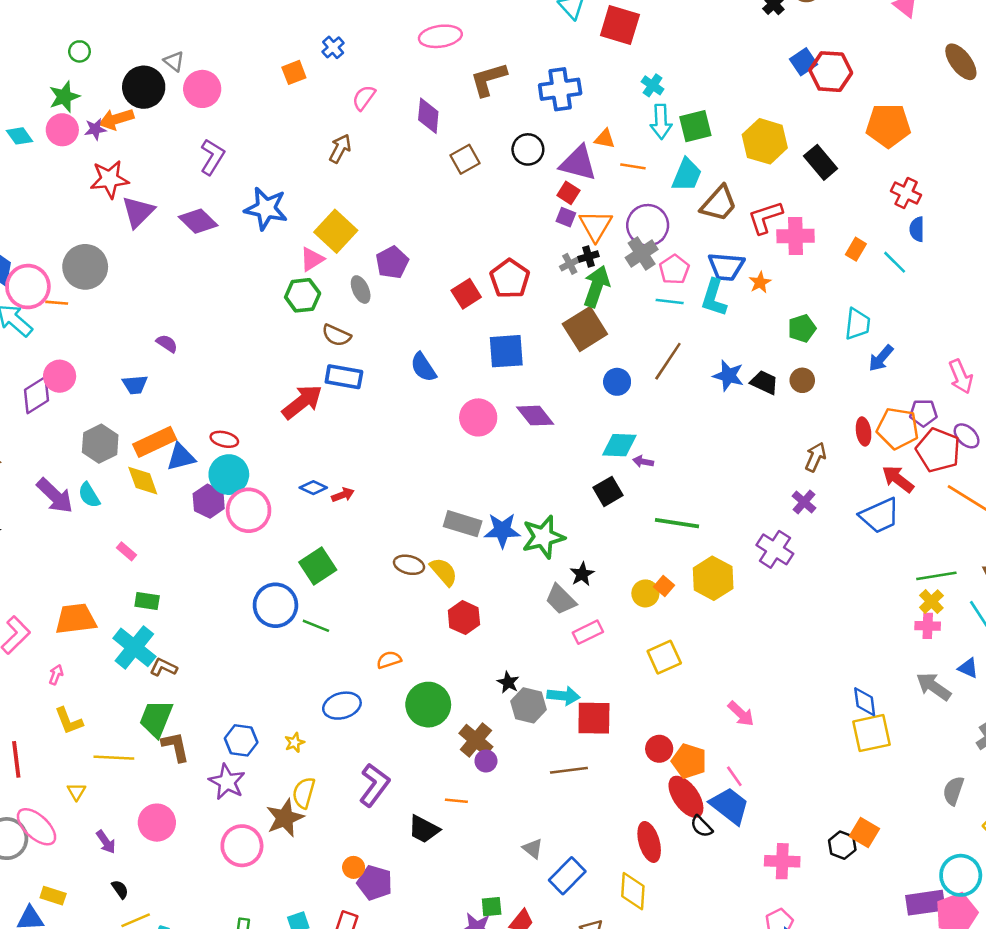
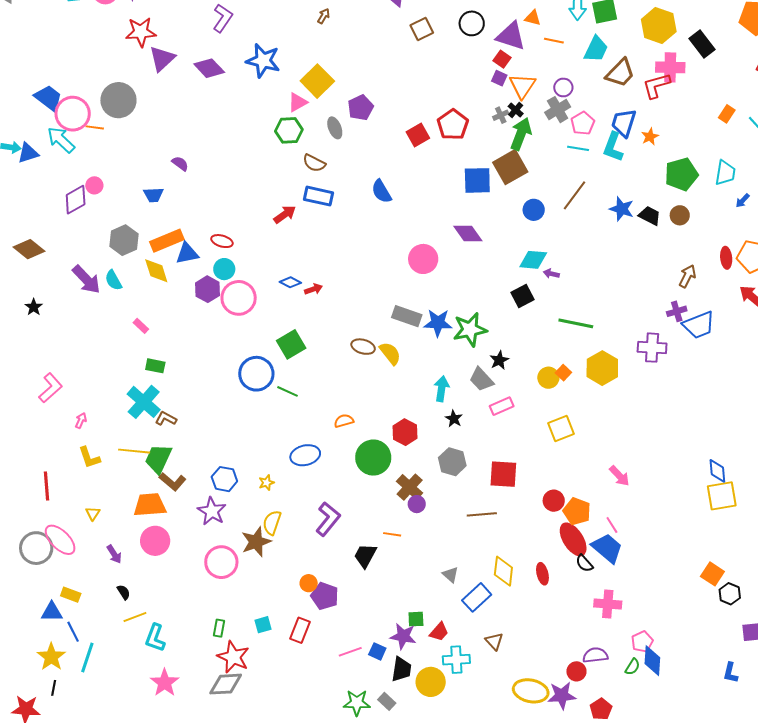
brown arrow: (340, 149) -> (324, 16), size x0.7
purple circle: (648, 225) -> (563, 87), size x0.6
pink cross: (795, 236) -> (670, 67), moved
black cross: (588, 256) -> (516, 110), turned -35
blue trapezoid: (726, 267) -> (624, 123), turned 100
green pentagon: (802, 328) -> (681, 174), size x1.5
blue square: (506, 351) -> (477, 180), moved
blue arrow: (881, 358) -> (743, 201), size x0.7
pink circle: (60, 376) -> (94, 185), size x0.7
red arrow: (302, 402) -> (285, 214), size x0.7
pink circle: (478, 417) -> (423, 259), moved
cyan circle: (229, 475) -> (224, 269), size x0.7
purple cross: (804, 502) -> (677, 311), turned 30
blue trapezoid: (880, 516) -> (699, 325), moved
purple cross: (775, 549) -> (652, 348), turned -32
red hexagon: (464, 618) -> (405, 432), moved
orange trapezoid: (76, 619) -> (150, 505), moved
black star: (508, 682) -> (454, 419), moved
cyan arrow: (564, 696) -> (442, 389), moved, turned -90
brown L-shape: (175, 747) -> (172, 482), turned 140
yellow line: (114, 758) -> (134, 451), moved
black trapezoid: (424, 829) -> (365, 556), turned 88
red ellipse: (649, 842) -> (542, 574), size x0.7
black hexagon: (842, 845) -> (730, 594), moved
pink cross: (782, 861) -> (608, 604), moved
yellow diamond: (633, 891) -> (503, 571), moved

